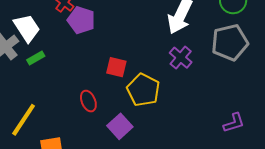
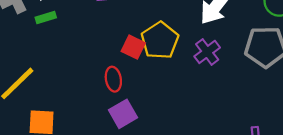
yellow pentagon: (143, 90) -> (160, 40), moved
red ellipse: (88, 101) -> (113, 79), moved

